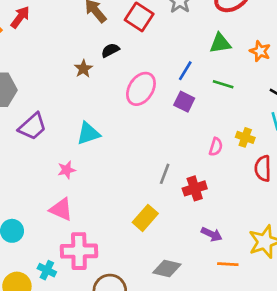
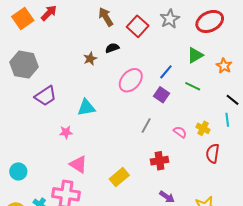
green triangle: (220, 43) -> (195, 55), turned -30
pink semicircle: (216, 147) -> (180, 132), turned -80
gray line: (165, 174) -> (146, 125), moved
pink triangle: (61, 209) -> (78, 164), moved

